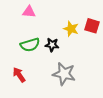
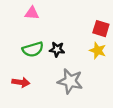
yellow star: (71, 29) -> (98, 50), moved
red arrow: (19, 75) -> (21, 82), turned 133

